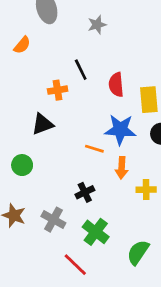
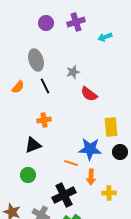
black line: (81, 70) -> (45, 86), moved
red semicircle: (116, 85) -> (89, 94), moved, turned -48
green circle: (22, 165) -> (28, 175), moved
black cross: (85, 192) -> (64, 195), size x1.6

